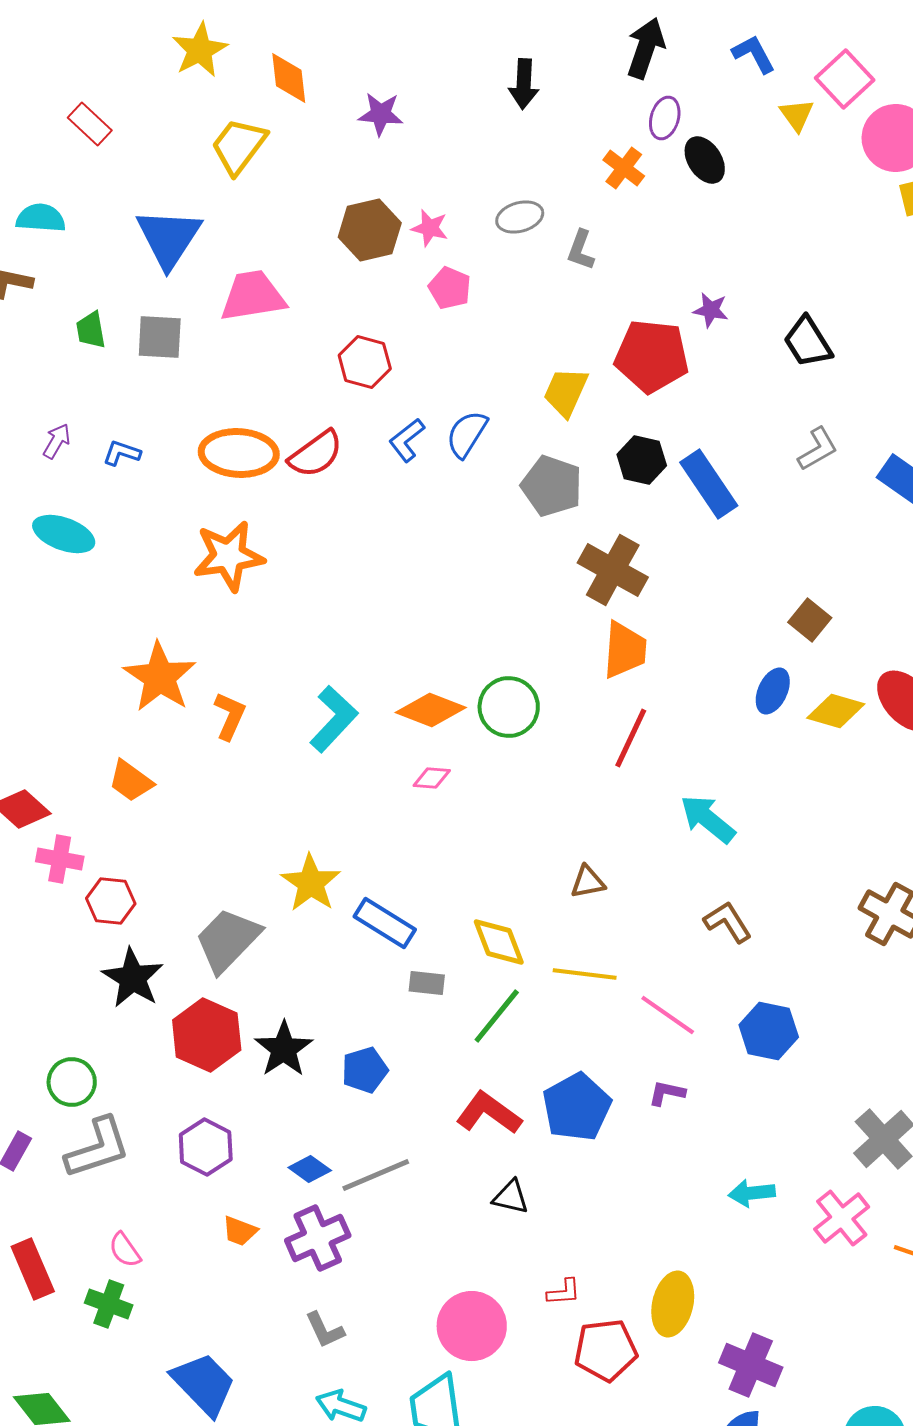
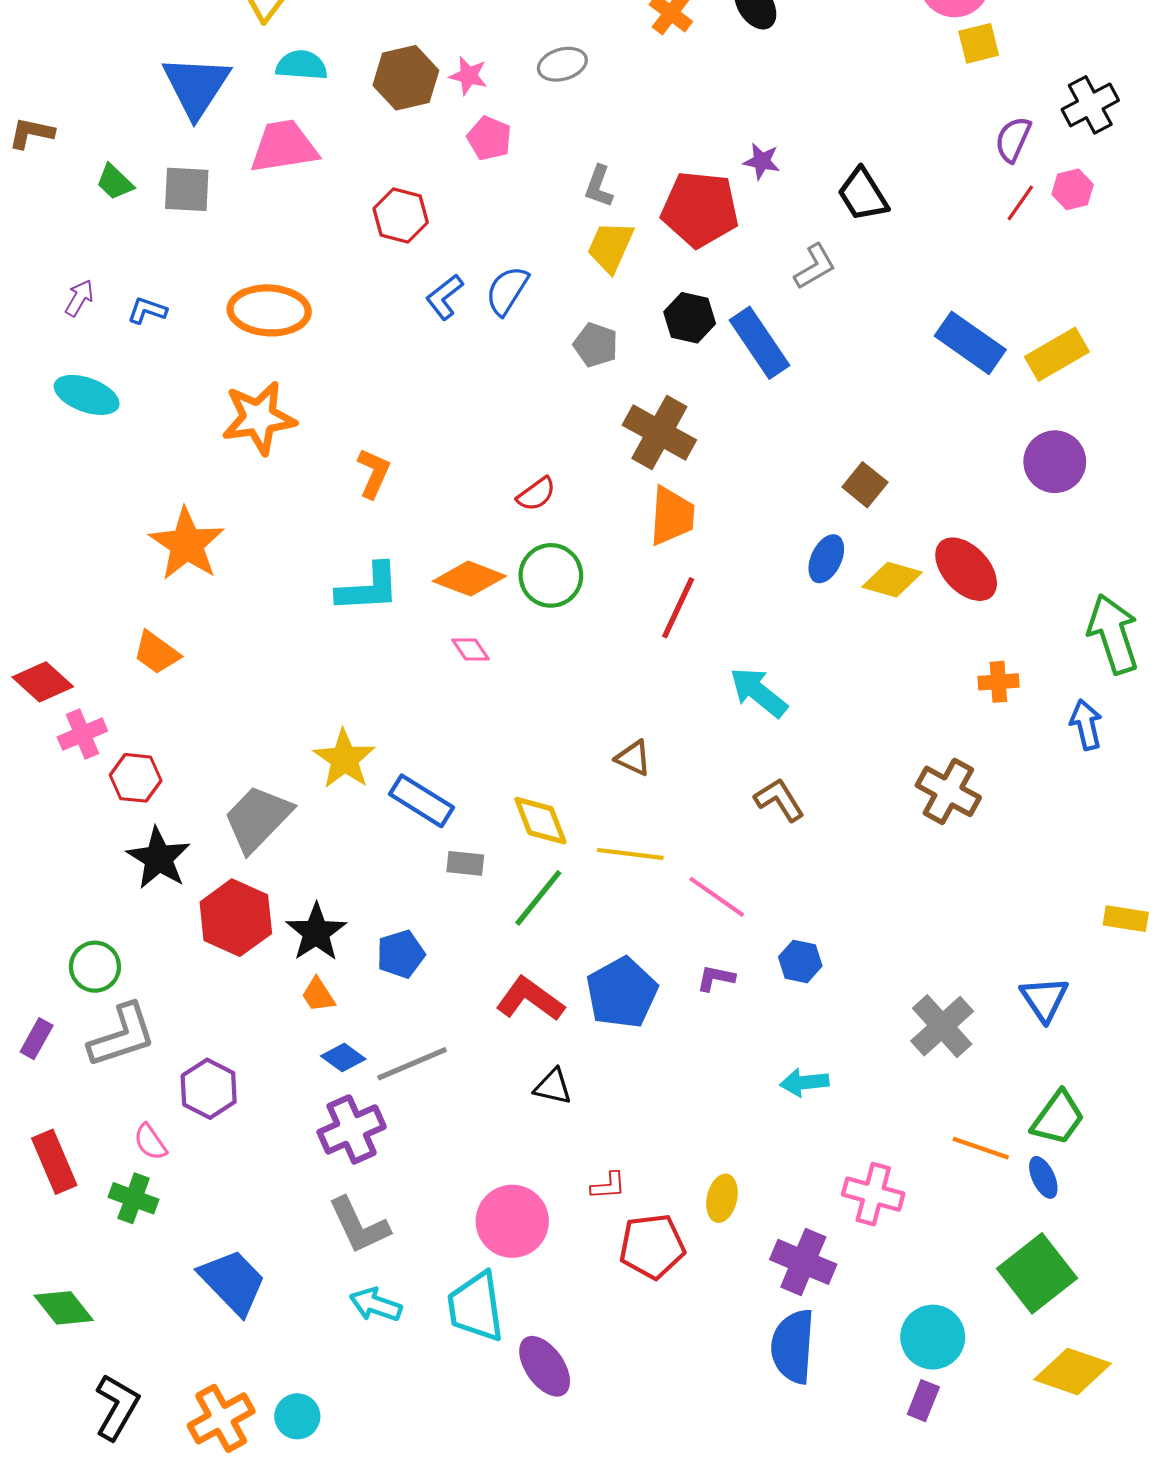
cyan semicircle: (41, 218) -> (302, 65), moved
gray L-shape: (581, 250) -> (599, 186), moved
green trapezoid: (91, 330) -> (115, 182), turned -36
gray L-shape: (818, 449) -> (815, 267), moved
red semicircle: (316, 454) -> (536, 494), moved, size x0.7
gray pentagon: (552, 486) -> (596, 345), size x0.7
orange L-shape: (230, 716) -> (373, 473), moved
cyan L-shape: (334, 719) -> (368, 588), turned 44
pink diamond: (432, 778) -> (471, 650), turned 51
pink cross: (60, 859) -> (82, 734), turned -33
brown triangle: (588, 882) -> (633, 758), turned 36
blue hexagon: (769, 1031) -> (800, 961), moved, size x0.7
purple hexagon: (206, 1147) -> (209, 1089), moved
pink cross: (842, 1218) -> (873, 1194), moved, turned -36
orange trapezoid: (240, 1231) -> (318, 995), moved, turned 36
yellow ellipse: (673, 1304) -> (722, 1198), size x0.7
gray L-shape: (325, 1330) -> (359, 1225), size x1.5

